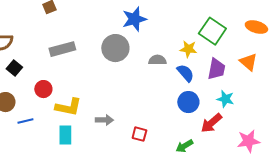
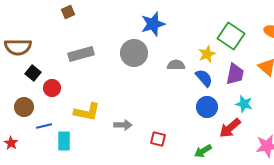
yellow star: (188, 49) -> (207, 54), turned -30
red circle: (43, 89) -> (52, 88), moved
cyan rectangle: (65, 135) -> (64, 141), moved

